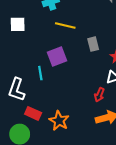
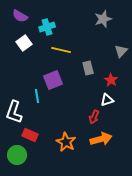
white square: (18, 24) -> (24, 43), moved, turned -35
orange star: (59, 121) -> (66, 142), moved

